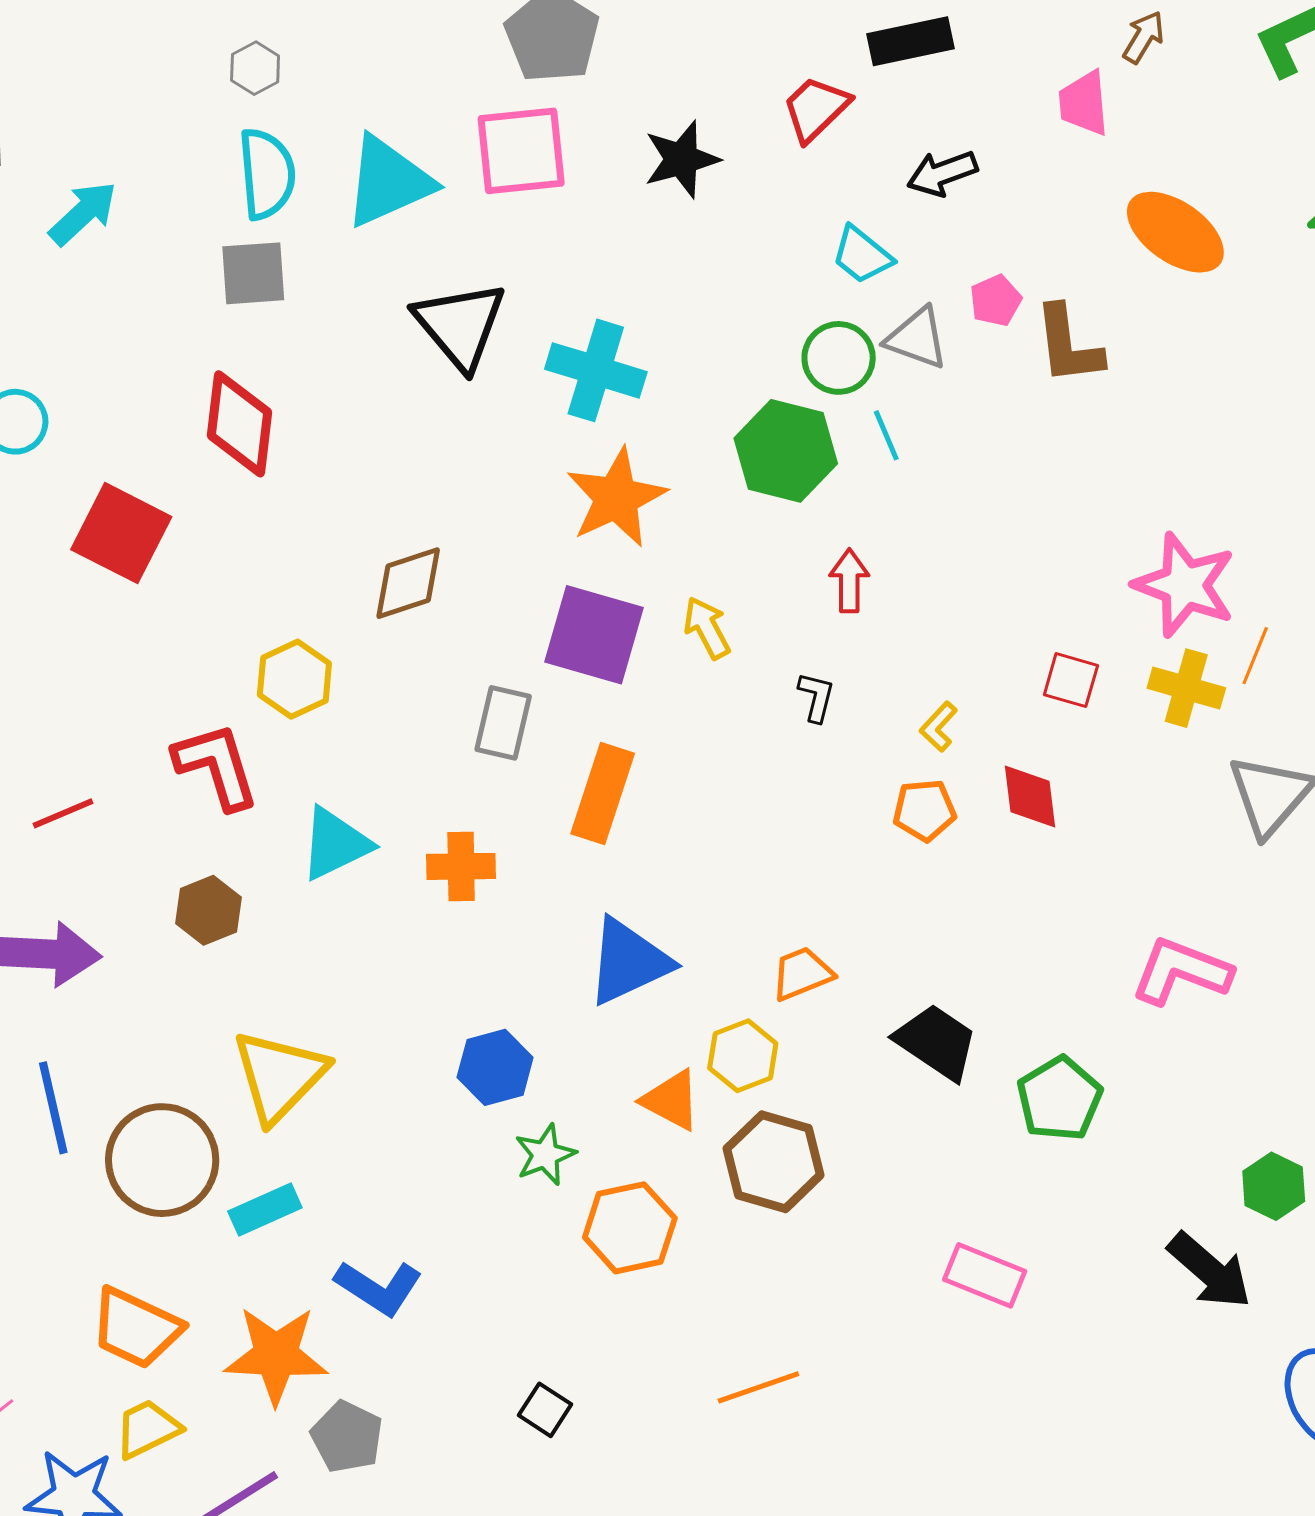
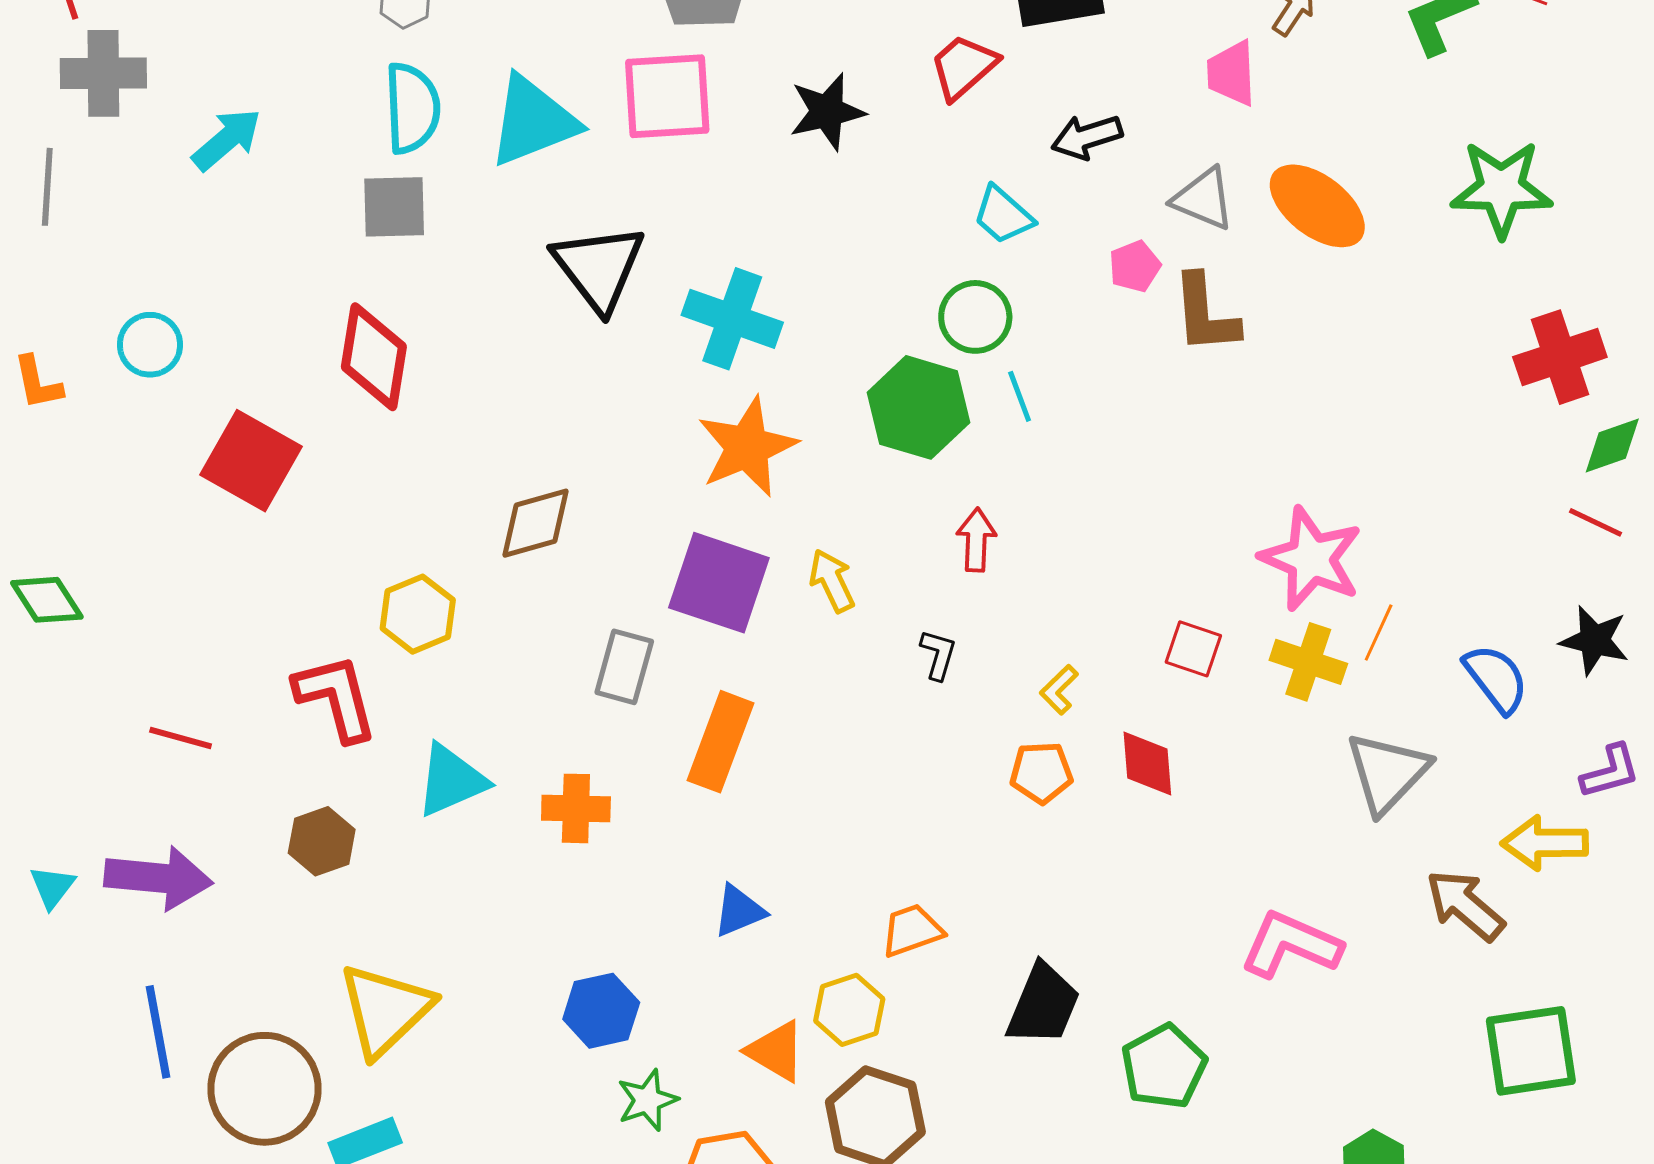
gray triangle: (917, 338) -> (1203, 199), moved
red line: (63, 813) -> (181, 738), turned 36
blue triangle: (628, 962) -> (739, 911), size x0.6
black trapezoid: (936, 1042) -> (1043, 1005), turned 76

